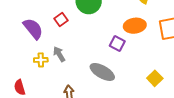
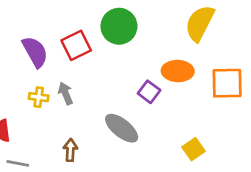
red square: (61, 19) -> (76, 45), size x1.5

